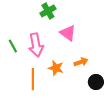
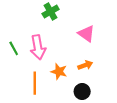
pink triangle: (68, 33) -> (86, 34), moved
black circle: (96, 82) -> (82, 92), moved

